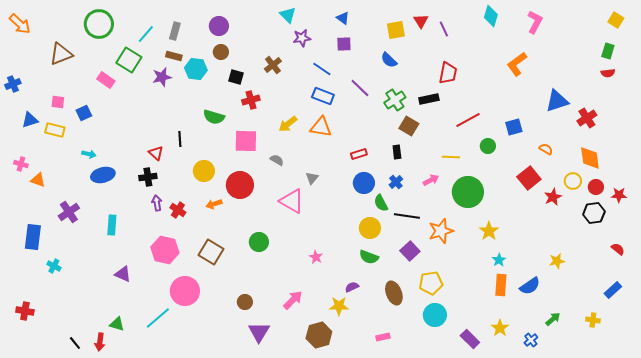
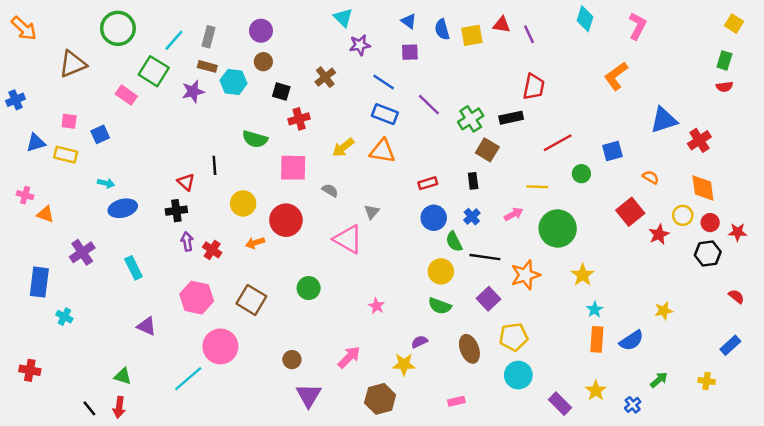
red triangle: (421, 21) -> (502, 25), turned -49
blue semicircle: (389, 60) -> (442, 30), moved, turned 30
cyan rectangle: (112, 225) -> (133, 268), turned -30
green triangle: (117, 324) -> (123, 376), moved

